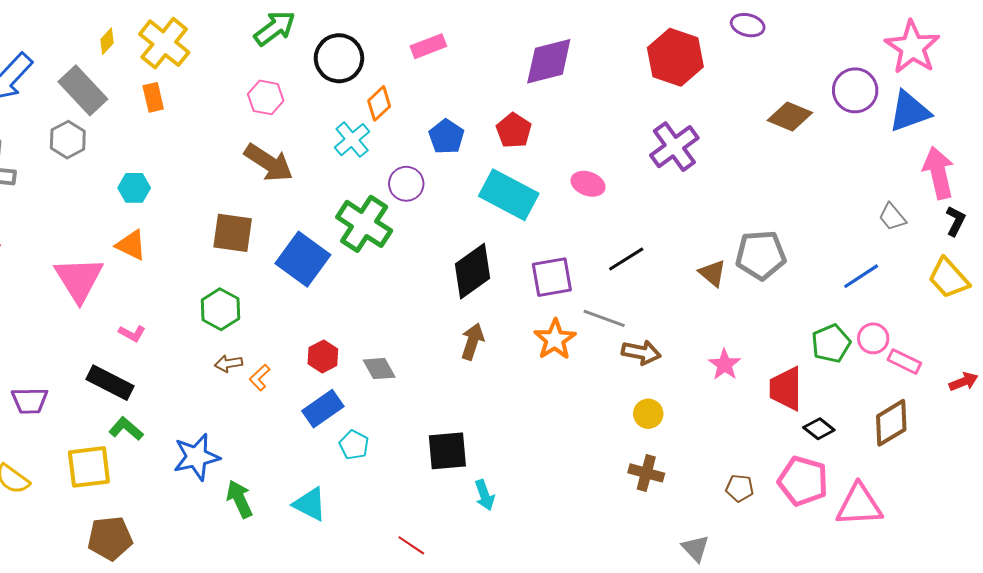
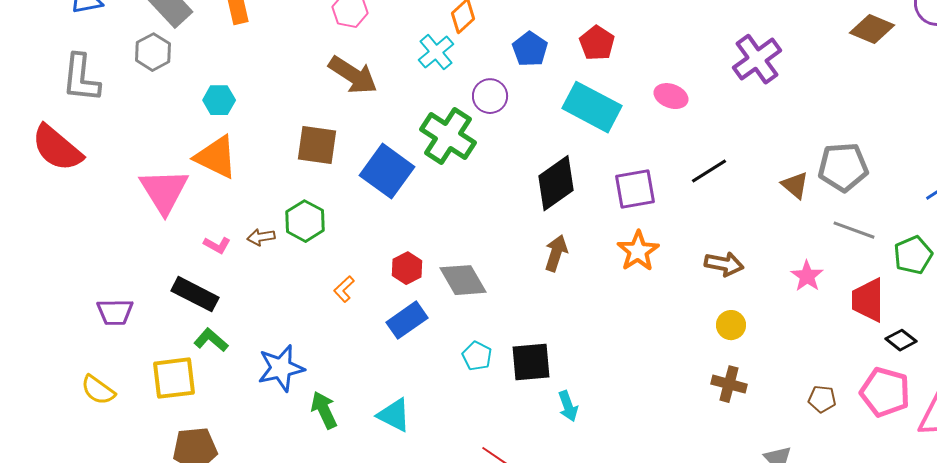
orange triangle: (131, 245) -> (216, 157), size x1.4
gray line: (604, 318) -> (854, 230), moved
brown arrow: (229, 364) -> (261, 237), moved
gray diamond: (379, 369) -> (463, 280), size x1.4
cyan pentagon: (354, 445) -> (477, 356), moved

